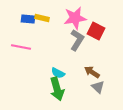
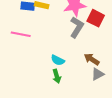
gray triangle: (98, 87) -> (98, 74), turned 48
green arrow: (57, 89) -> (57, 76), size x0.6

